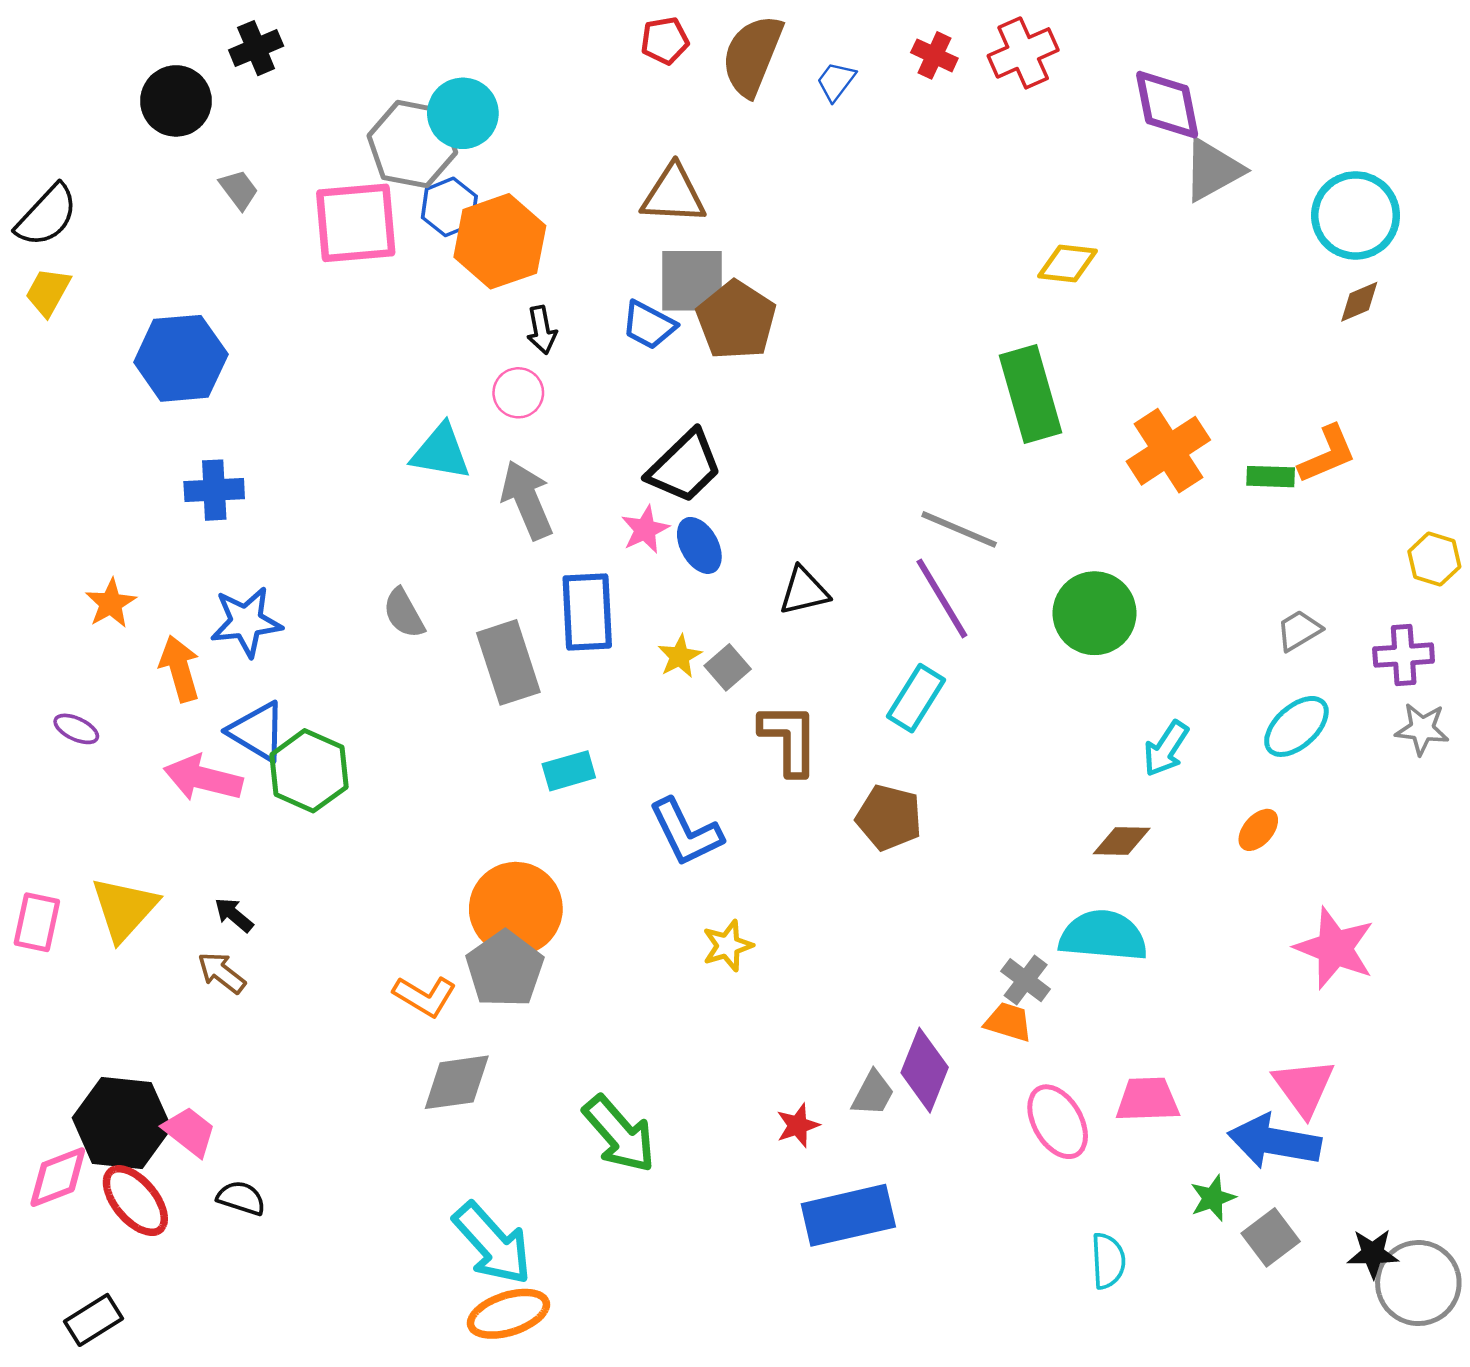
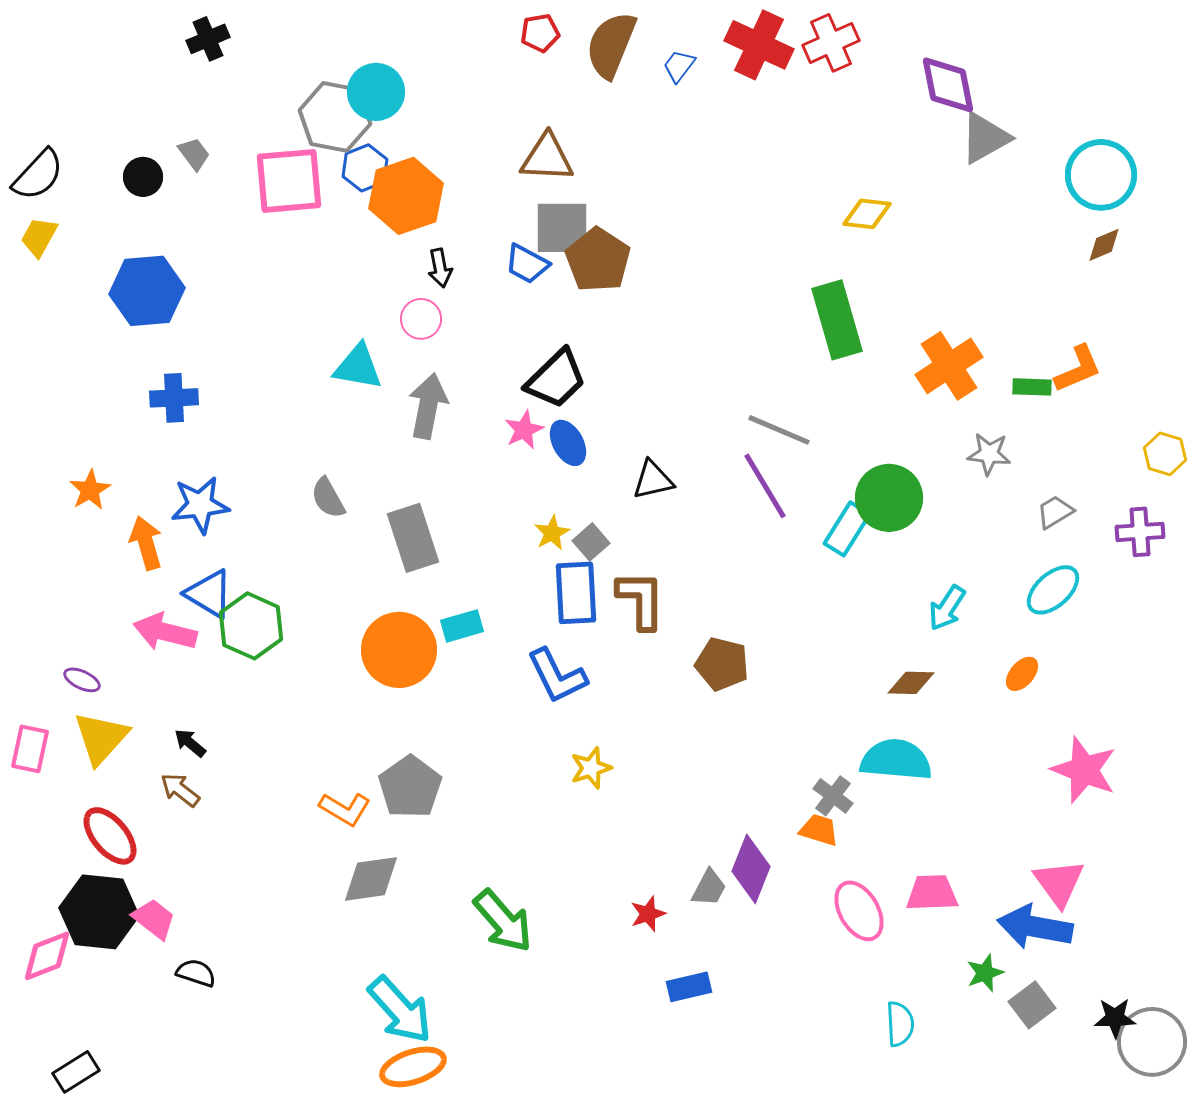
red cross: (934, 55) -> (759, 45), size x1.8
black circle: (176, 101) -> (143, 177), moved, size x0.7
gray arrow: (527, 500) -> (428, 406), turned 34
blue rectangle: (587, 612) -> (576, 593), moved
cyan rectangle: (916, 698) -> (847, 529), moved
purple ellipse: (76, 729) -> (82, 680), moved
gray star: (1422, 729) -> (989, 454), moved
orange circle: (516, 909) -> (399, 650), moved
red ellipse: (135, 1201) -> (110, 836), moved
blue rectangle: (848, 1215) -> (689, 987), size x0.6

